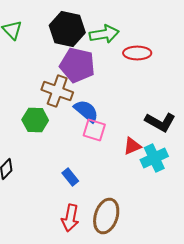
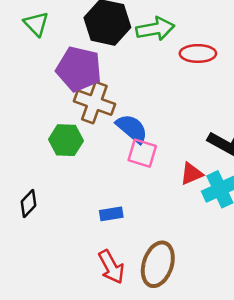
purple pentagon: (77, 65) -> (79, 69), moved
blue rectangle: (70, 177) -> (111, 214), turned -60
red arrow: (70, 218) -> (111, 267), turned -40

